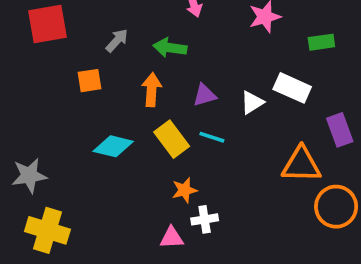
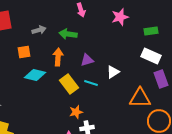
gray arrow: (117, 40) -> (39, 30), turned 32
white rectangle: (292, 88) -> (151, 56), moved
white triangle: (252, 103) -> (113, 72), moved
cyan diamond: (113, 146) -> (35, 75), moved

